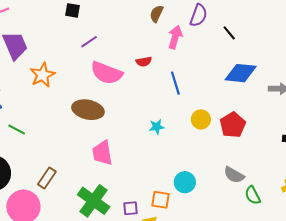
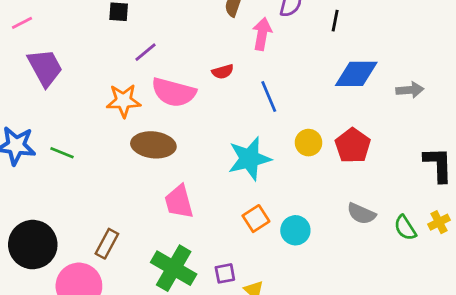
black line: (229, 33) -> (335, 21), turned 56
orange star: (43, 75) -> (124, 101), moved, turned 30
cyan star: (157, 127) -> (249, 159), size x2.0
green line: (17, 130) -> (62, 153), moved
green semicircle: (253, 195) -> (405, 228), moved
orange square: (161, 200) -> (256, 219), moved, turned -36

